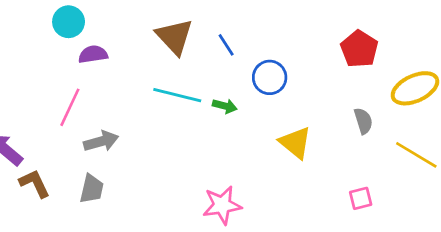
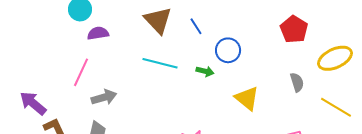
green arrow: (225, 106) -> (205, 71), moved

